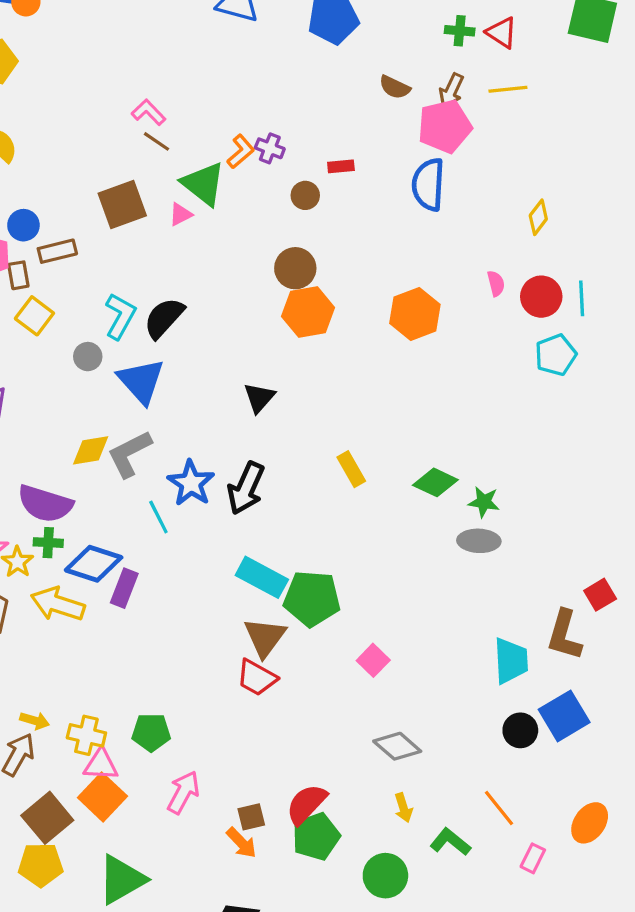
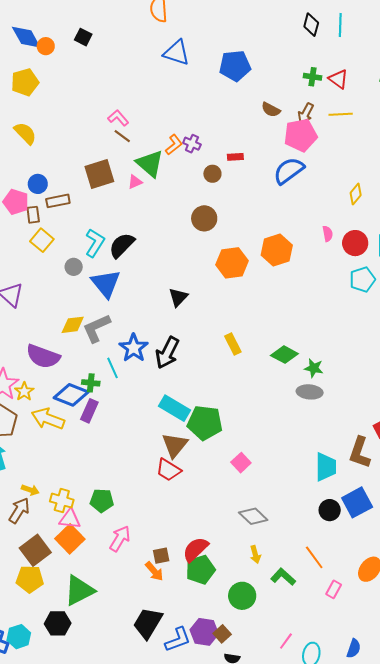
blue semicircle: (428, 184) -> (289, 171), turned 48
orange hexagon: (308, 312) -> (232, 263), moved
green cross: (48, 543) -> (91, 383), moved

